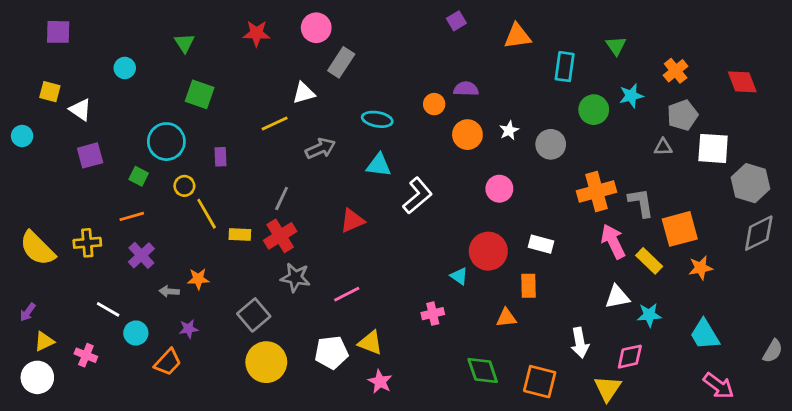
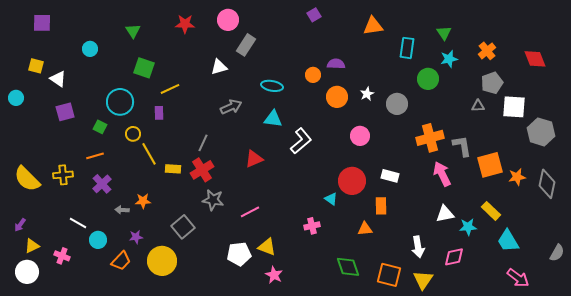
purple square: (456, 21) -> (314, 15), moved
cyan star: (631, 96) -> (449, 59), moved
yellow line: (275, 123) -> (170, 89), moved
gray diamond: (759, 233) -> (547, 184), moved, turned -52
yellow rectangle: (649, 261) -> (491, 211), moved
orange star: (701, 268) -> (517, 177), moved
yellow circle: (266, 362) -> (162, 261), moved
yellow triangle: (608, 388) -> (423, 280), moved

